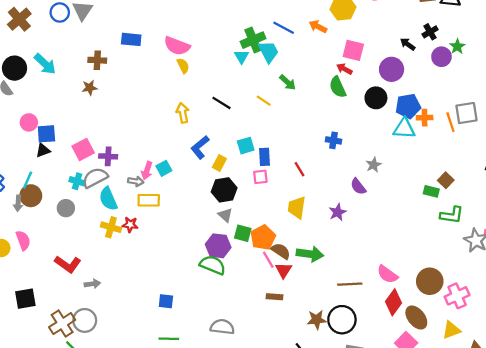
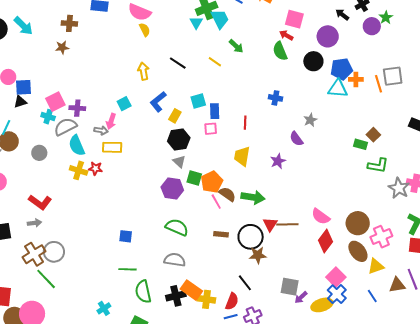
cyan square: (164, 168) -> (124, 104), moved
red line: (300, 169) -> (245, 123), turned 32
cyan cross: (77, 181) -> (48, 117), moved
green semicircle: (213, 265) -> (177, 227), moved
red triangle: (283, 270) -> (270, 224), moved
gray arrow: (92, 284) -> (34, 223), moved
brown ellipse: (416, 318) -> (358, 251), moved
black circle: (342, 320) -> (251, 237), moved

